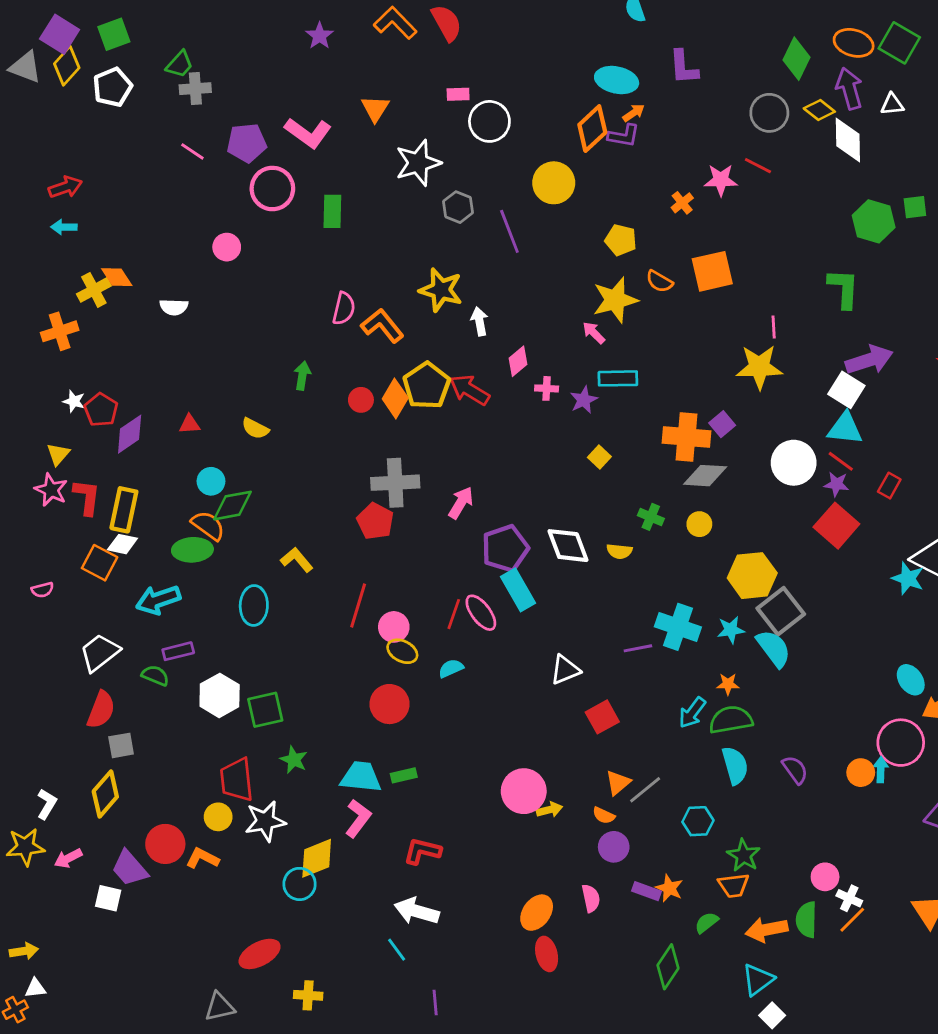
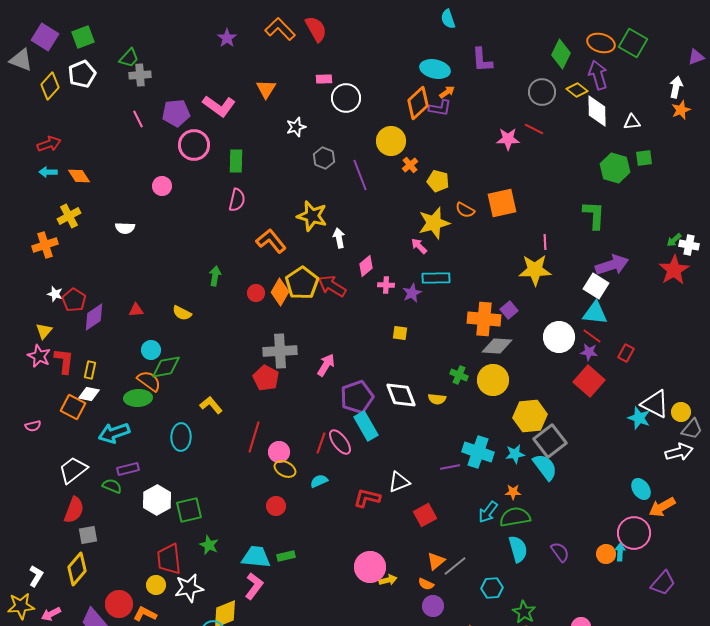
yellow diamond: (67, 66) -> (50, 86), moved
white triangle: (892, 104) -> (632, 122), moved
pink line: (192, 151) -> (138, 119), turned 30
white star: (418, 163) -> (296, 127), size x0.6
orange cross: (682, 203) -> (410, 165), moved
orange diamond: (117, 277) -> (79, 176), moved
pink semicircle: (344, 308) -> (237, 200), moved
yellow square: (599, 457) -> (400, 333), moved, turned -35
yellow rectangle: (124, 510) -> (90, 370), size x0.6
yellow circle: (699, 524) -> (493, 380), size x1.8
red circle: (389, 704) -> (276, 506), size x0.7
red L-shape: (422, 851) -> (367, 498), moved

